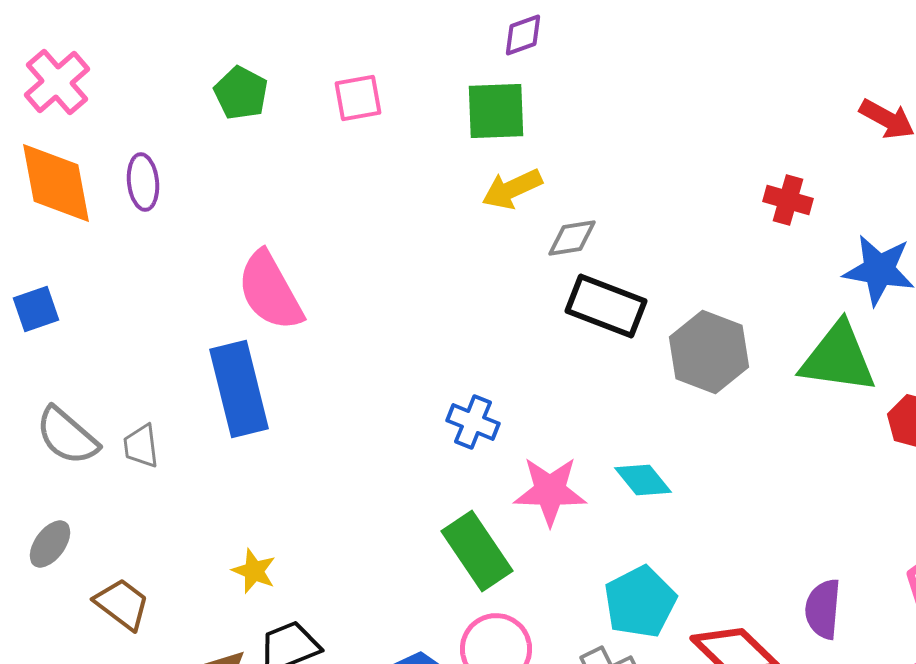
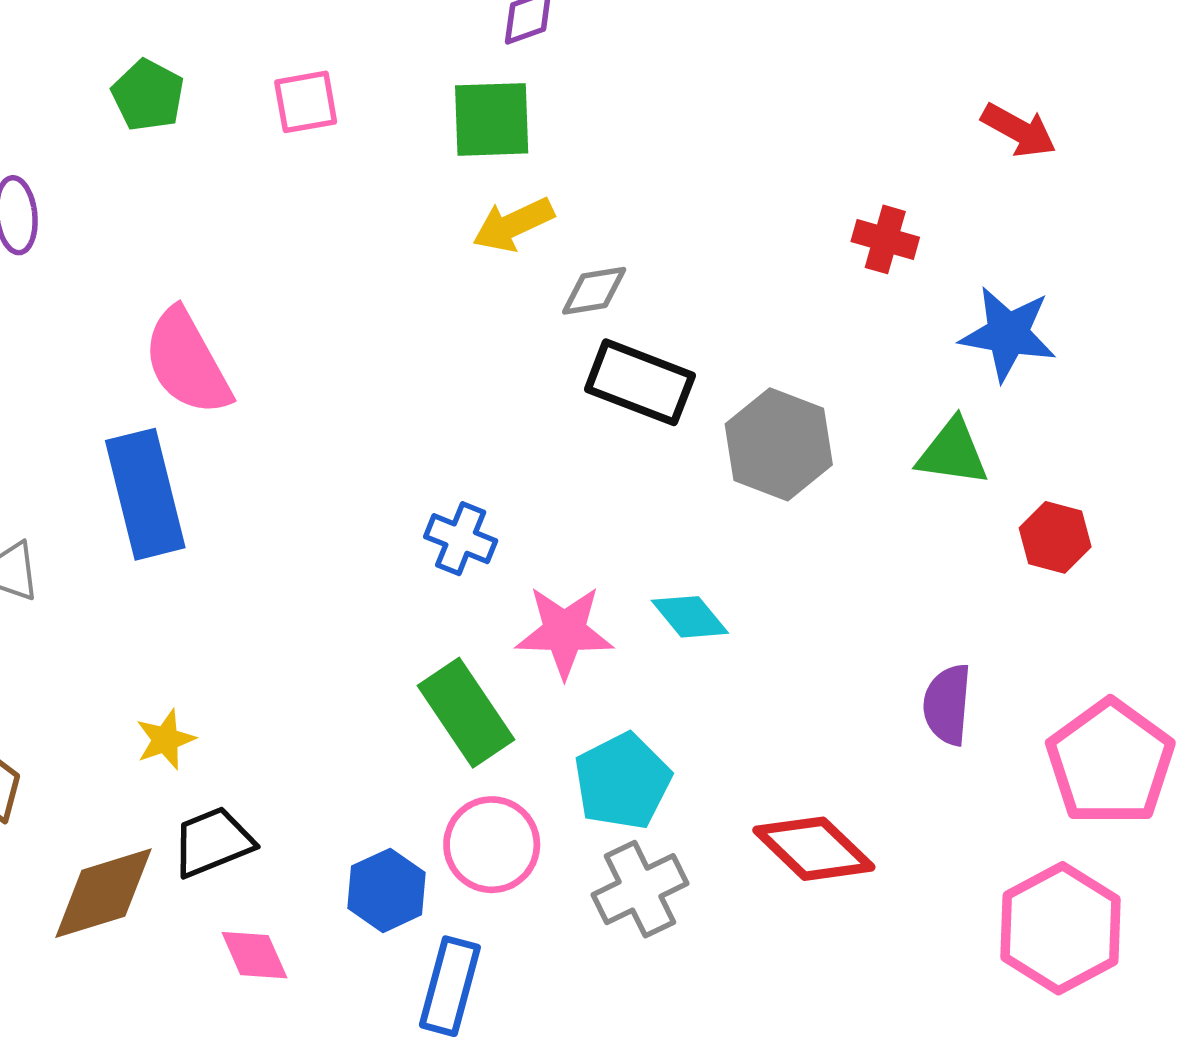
green triangle: (838, 358) -> (953, 452), size x0.7
yellow star: (254, 571) -> (165, 740), turned 30
cyan pentagon: (640, 602) -> (622, 781), moved
purple semicircle: (823, 609) -> (947, 704), moved

